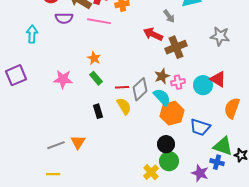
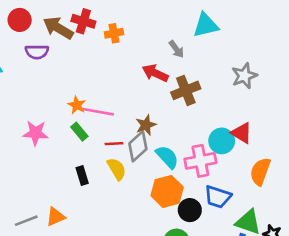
pink line: (99, 21) -> (98, 112), moved
gray star: (220, 36) -> (244, 76), turned -30
brown star: (162, 76) -> (146, 125), moved
pink cross: (178, 82) -> (200, 161), moved, size x1.6
orange hexagon: (172, 113) -> (167, 191), moved
orange triangle: (78, 142) -> (55, 217), turned 35
black circle: (166, 144) -> (190, 210), moved

